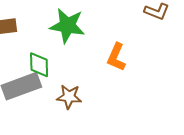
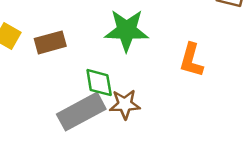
brown star: (69, 97) -> (125, 104), moved

